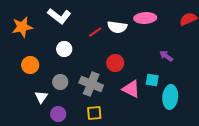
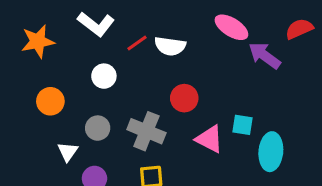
pink ellipse: (145, 18) -> (231, 27), turned 35
white semicircle: (117, 27) -> (170, 46), moved
red line: (95, 32) -> (137, 43), moved
purple arrow: (166, 56) -> (265, 56), moved, size x1.5

